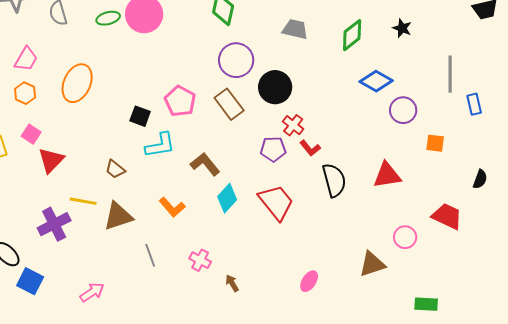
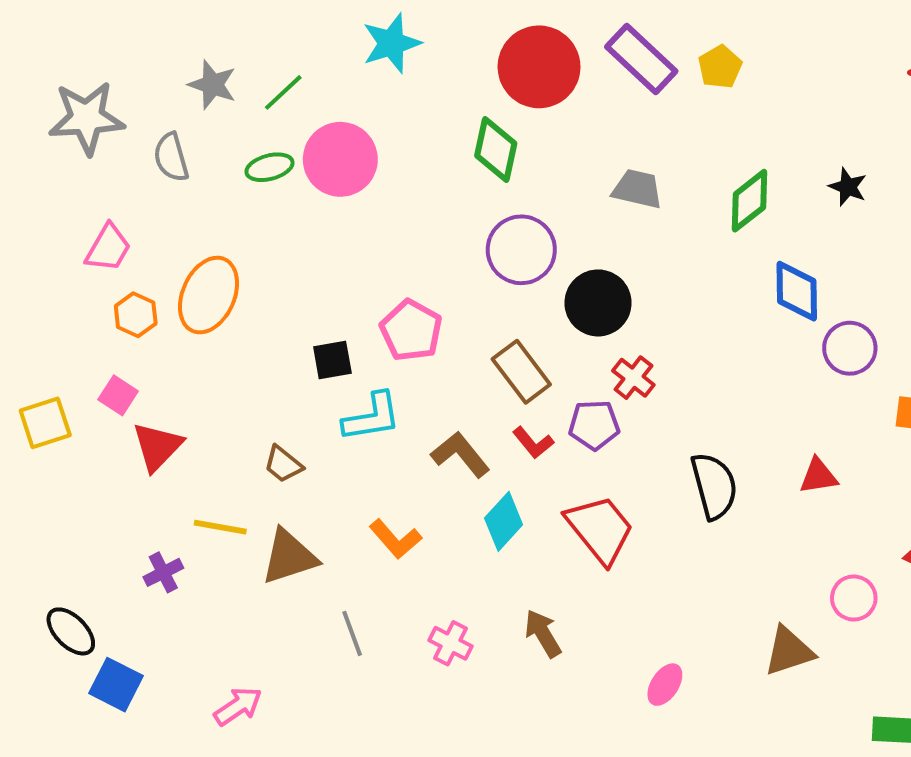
blue diamond: (376, 81) -> (797, 291), turned 60
orange hexagon: (25, 93) -> (136, 315), moved
brown rectangle: (229, 104) -> (521, 372), moved
black square: (140, 116) -> (332, 360), turned -30
red L-shape: (310, 148) -> (533, 443), moved
red triangle: (387, 175) -> (818, 476), size x0.7
purple cross: (54, 224) -> (163, 572), size x0.6
brown arrow: (232, 283) -> (543, 633), moved, size x1.4

